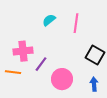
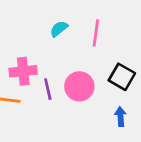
purple line: (41, 64) -> (48, 89), turned -49
pink circle: (62, 79) -> (79, 86), moved

